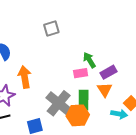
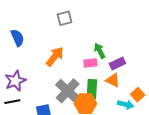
orange arrow: (25, 77) -> (55, 56), moved, turned 45
orange triangle: (105, 90) -> (113, 80), turned -35

